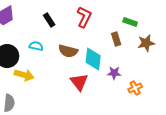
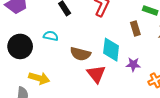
brown semicircle: (68, 51) -> (80, 54), moved
yellow arrow: (24, 75) -> (39, 78), moved

